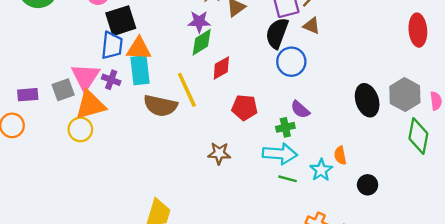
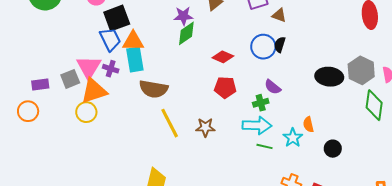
black semicircle: (277, 33) -> (280, 45), moved, size x0.6
blue trapezoid: (112, 45) -> (110, 39), turned -30
red diamond: (221, 68) -> (223, 57), moved, turned 55
yellow line: (187, 90) -> (170, 123), moved
black ellipse: (367, 100) -> (329, 77), turned -64

